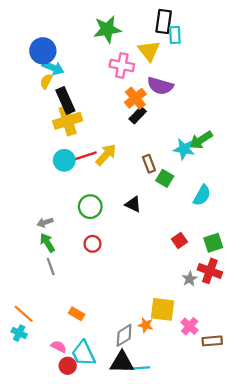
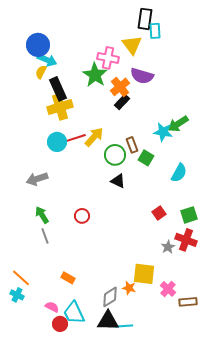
green star: (107, 29) -> (95, 75), moved, turned -30
green circle: (90, 207) -> (115, 155), moved
gray arrow: (45, 222) -> (37, 179), moved, size x1.5

